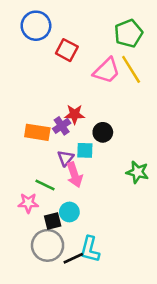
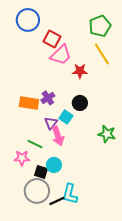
pink trapezoid: (107, 71) -> (61, 55), moved
red star: (75, 114) -> (80, 71), moved
cyan square: (85, 150) -> (66, 117), turned 32
black square: (53, 221) -> (41, 172), turned 32

